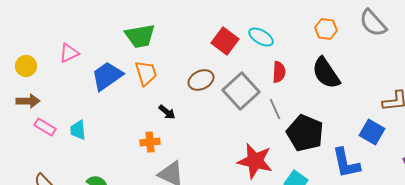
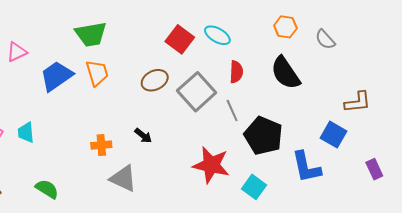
gray semicircle: (373, 23) -> (325, 39), moved, size x0.7
black arrow: (167, 112) -> (143, 136), moved

